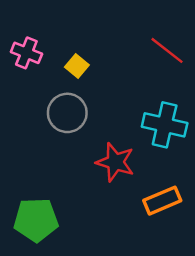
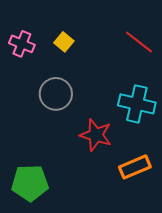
yellow square: (77, 66) -> (64, 42), moved

